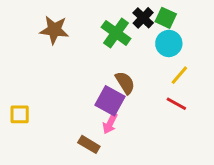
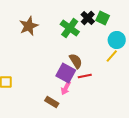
brown star: (54, 30) -> (29, 26), turned -30
cyan circle: (169, 43) -> (117, 40), moved
red line: (176, 104) -> (85, 76), moved, turned -40

